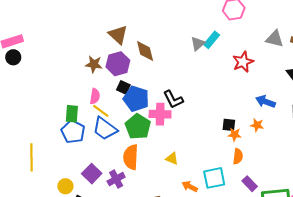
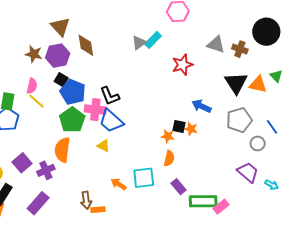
black square: (229, 125) -> (179, 127), moved
blue trapezoid: (105, 129) -> (111, 121), moved
yellow triangle: (172, 159) -> (103, 146), moved

